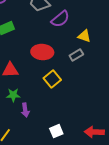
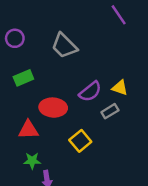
purple semicircle: (60, 19) -> (90, 91), moved
red ellipse: (42, 52) -> (53, 108), moved

